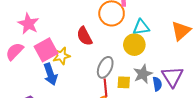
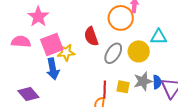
cyan triangle: (141, 27) -> (159, 37), moved
pink semicircle: (15, 51) -> (21, 42), turned 42
gray ellipse: (105, 67) -> (113, 53), moved
blue semicircle: (157, 84) -> (157, 82), moved

